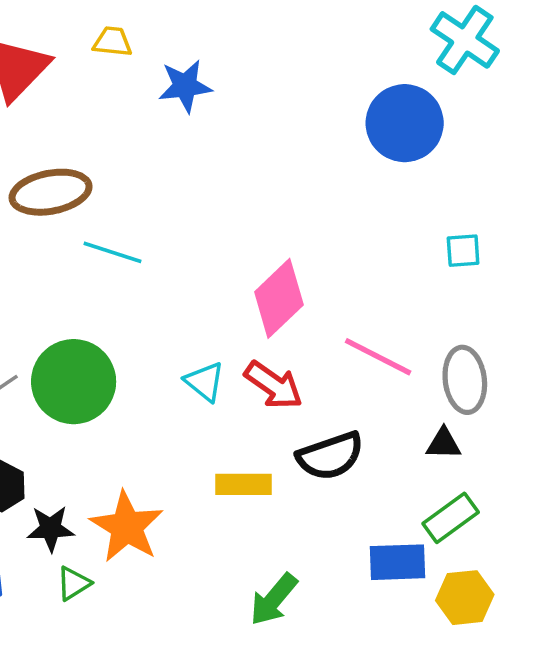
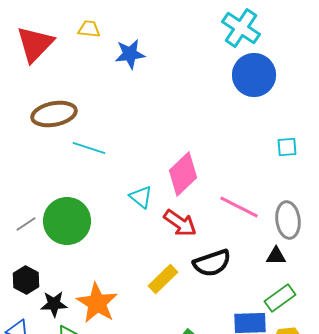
cyan cross: (465, 40) -> (241, 28), moved
cyan triangle: (205, 382) -> (141, 197), moved
yellow rectangle: (244, 484) -> (163, 279), turned -44

